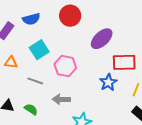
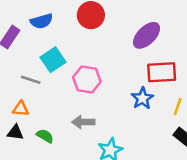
purple ellipse: (102, 39) -> (147, 35), moved
orange triangle: (11, 62) -> (21, 109), moved
gray line: (35, 81) -> (31, 80), moved

